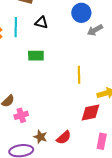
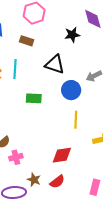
blue circle: (81, 13) -> (71, 90), moved
black triangle: (41, 23) -> (55, 64), moved, size x1.5
red diamond: (90, 113) -> (62, 155), moved

